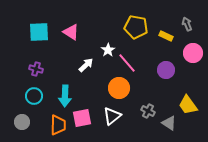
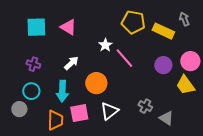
yellow rectangle: (166, 36) -> (163, 31), size x1.5
pink circle: (193, 53) -> (190, 61), moved
white arrow: (86, 65) -> (71, 63), moved
orange circle: (119, 88) -> (96, 83), moved
yellow trapezoid: (188, 105) -> (185, 85), moved
gray circle: (22, 122) -> (19, 109), moved

